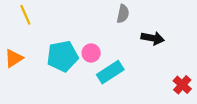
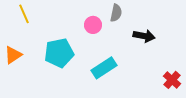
pink circle: (91, 53) -> (93, 25), moved

